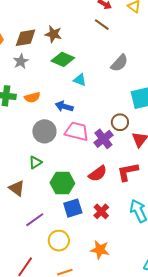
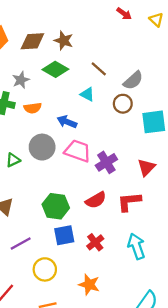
brown line: (102, 25) -> (99, 69), moved
green diamond: (63, 59) -> (55, 69), moved
gray star: (21, 61) -> (21, 80), moved
brown circle: (120, 122) -> (123, 104), moved
green triangle: (35, 162) -> (13, 160), moved

